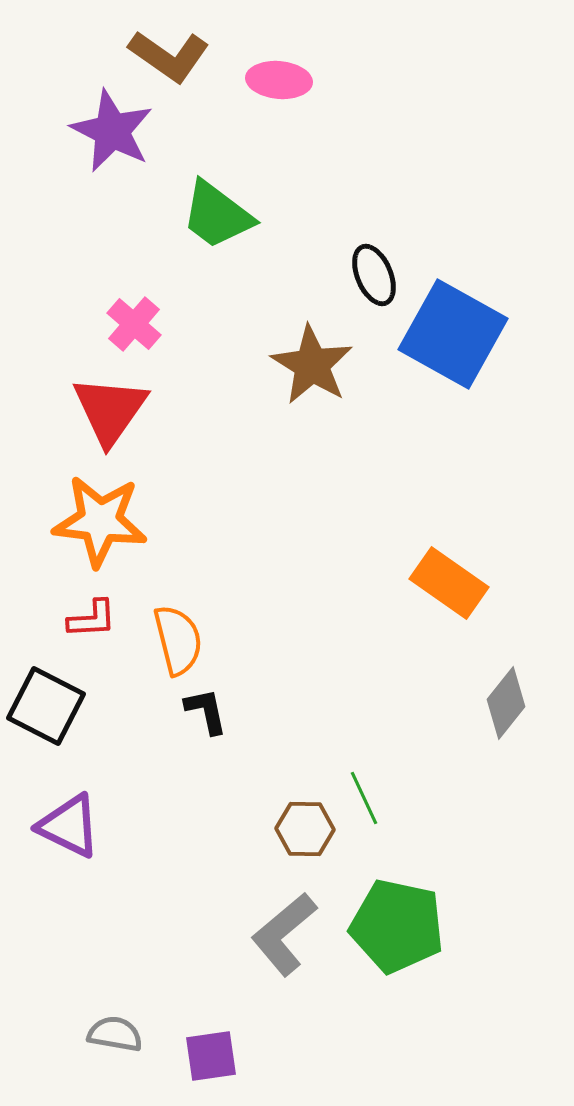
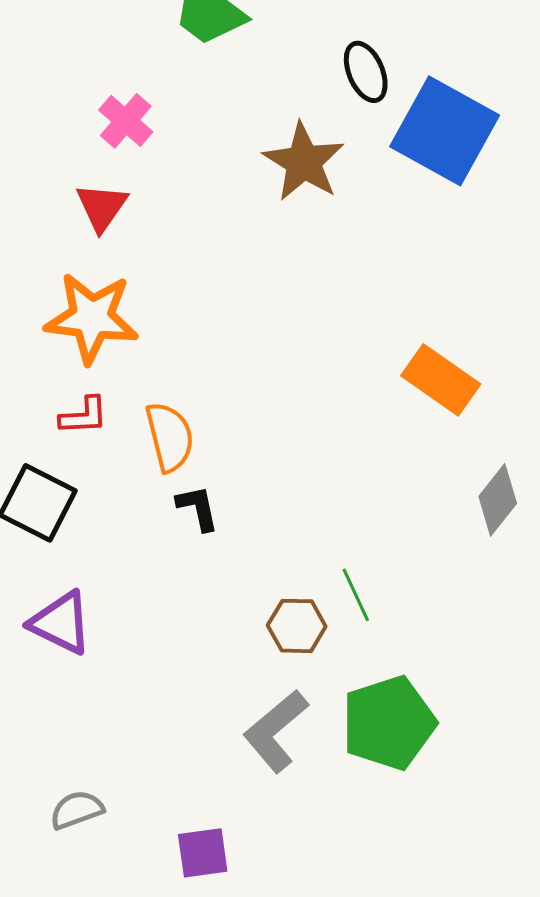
red triangle: (110, 410) -> (102, 207), size x0.7
green pentagon: (397, 926) -> (389, 723), turned -30
gray semicircle: (115, 1034) -> (77, 810), moved, turned -30

